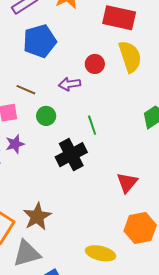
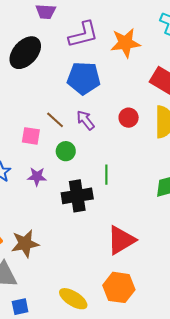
purple arrow: (70, 84) -> (85, 120), moved, turned 40
purple star: (15, 144) -> (37, 177), moved
red triangle: (127, 182) -> (121, 240), size x1.4

